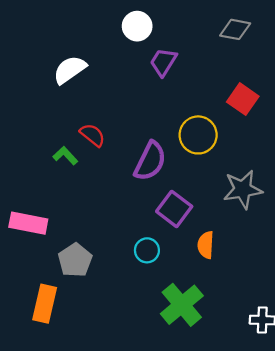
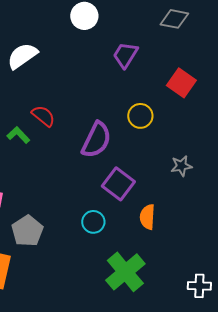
purple trapezoid: (163, 62) -> (125, 55), moved
yellow circle: (198, 135) -> (140, 116), size x0.7
gray star: (243, 189) -> (181, 166), size x0.6

